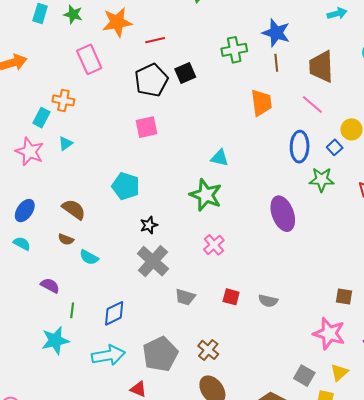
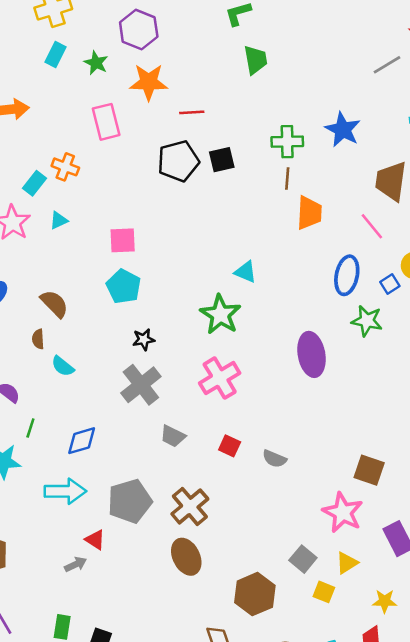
brown line: (276, 63) -> (287, 179), moved
pink square: (146, 127) -> (123, 240), moved
brown semicircle: (66, 239) -> (38, 339), turned 56
pink cross: (214, 245) -> (220, 378), size x1.5
brown square: (344, 296) -> (369, 470), size x1.4
brown cross: (208, 350) -> (190, 506), size x1.4

